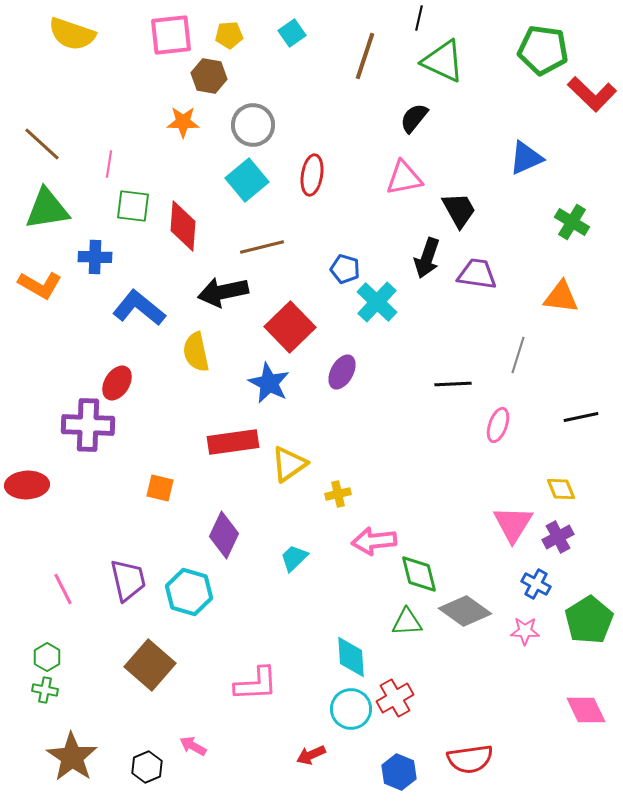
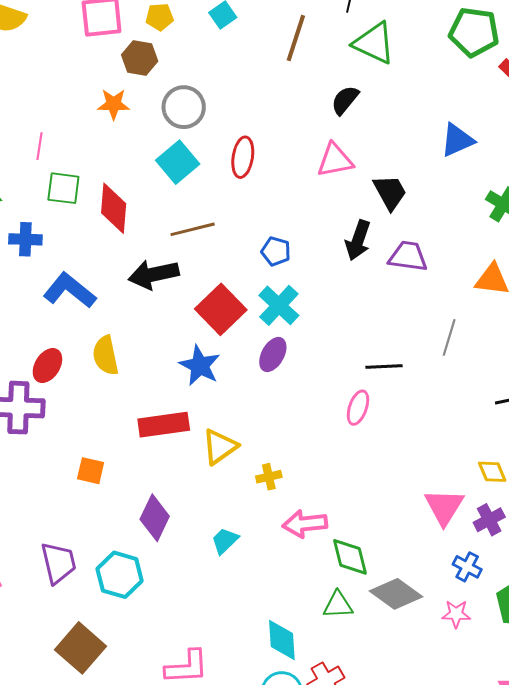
cyan cross: (377, 302) -> (279, 305), moved
yellow semicircle: (196, 352) -> (106, 356), moved
pink ellipse: (498, 425) -> (358, 408), moved

